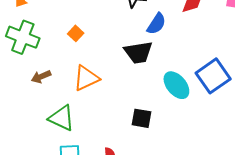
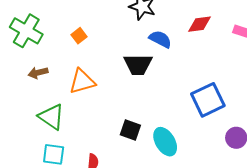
blue semicircle: (156, 24) -> (160, 39), turned -105
cyan ellipse: (176, 85) -> (165, 142), moved

